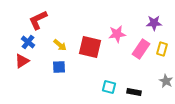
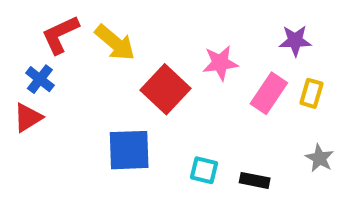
yellow arrow: (60, 45) -> (115, 43), moved, size x1.5
red square: (90, 47) -> (166, 89), turned 30
blue square: (59, 67) -> (129, 150), moved, size x1.6

